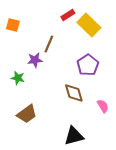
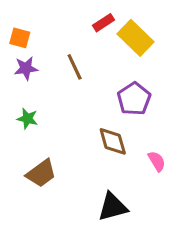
brown line: (49, 44) -> (75, 67), turned -48
purple star: (35, 60) -> (26, 68), moved

